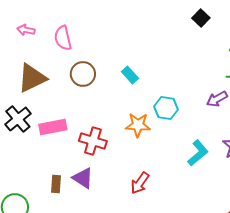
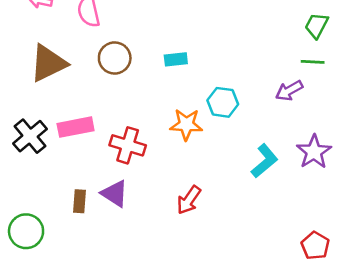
cyan rectangle: (130, 75) -> (176, 59), turned -54
black cross: (18, 119) -> (30, 136), moved

